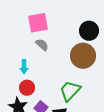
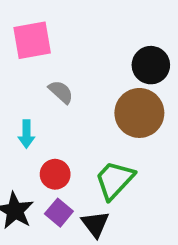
pink square: (38, 23) -> (32, 40), moved
red circle: (27, 88) -> (55, 174), moved

